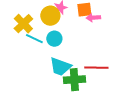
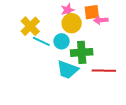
yellow circle: (50, 16) -> (72, 23), moved
green cross: (74, 80) -> (82, 52), moved

